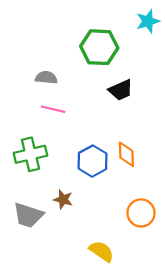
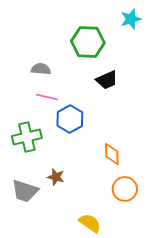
orange diamond: (126, 154) -> (112, 154), moved
blue hexagon: (92, 161) -> (70, 119), moved

